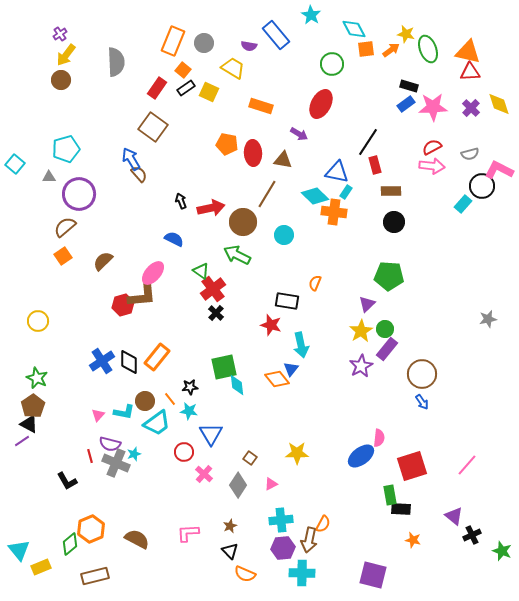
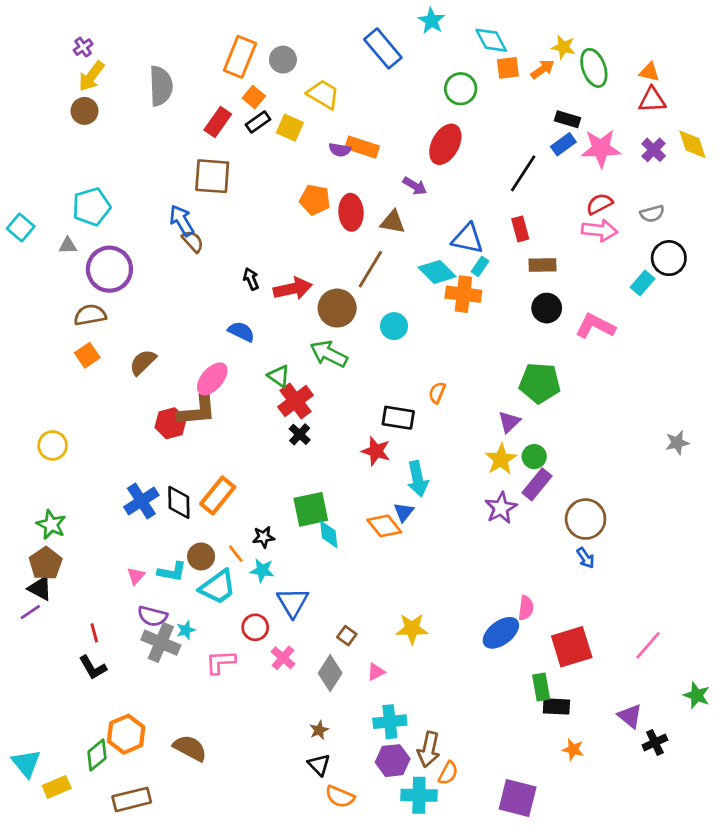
purple semicircle: (249, 46) -> (340, 150), moved
orange triangle: (468, 52) -> (649, 72), size x0.6
brown square: (153, 127) -> (212, 176), turned -32
black line: (368, 142) -> (523, 173), moved
pink L-shape: (499, 170) -> (595, 326), moved
brown semicircle: (65, 227) -> (90, 315), turned 30
red line: (90, 456) -> (94, 633), moved
orange semicircle: (323, 524) -> (448, 773), moved
pink L-shape: (188, 533) -> (221, 662), moved
green star: (502, 551) -> (697, 695), moved

